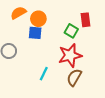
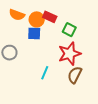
orange semicircle: (18, 13) -> (17, 15), turned -126
red rectangle: (86, 20) -> (50, 17), moved, turned -56

